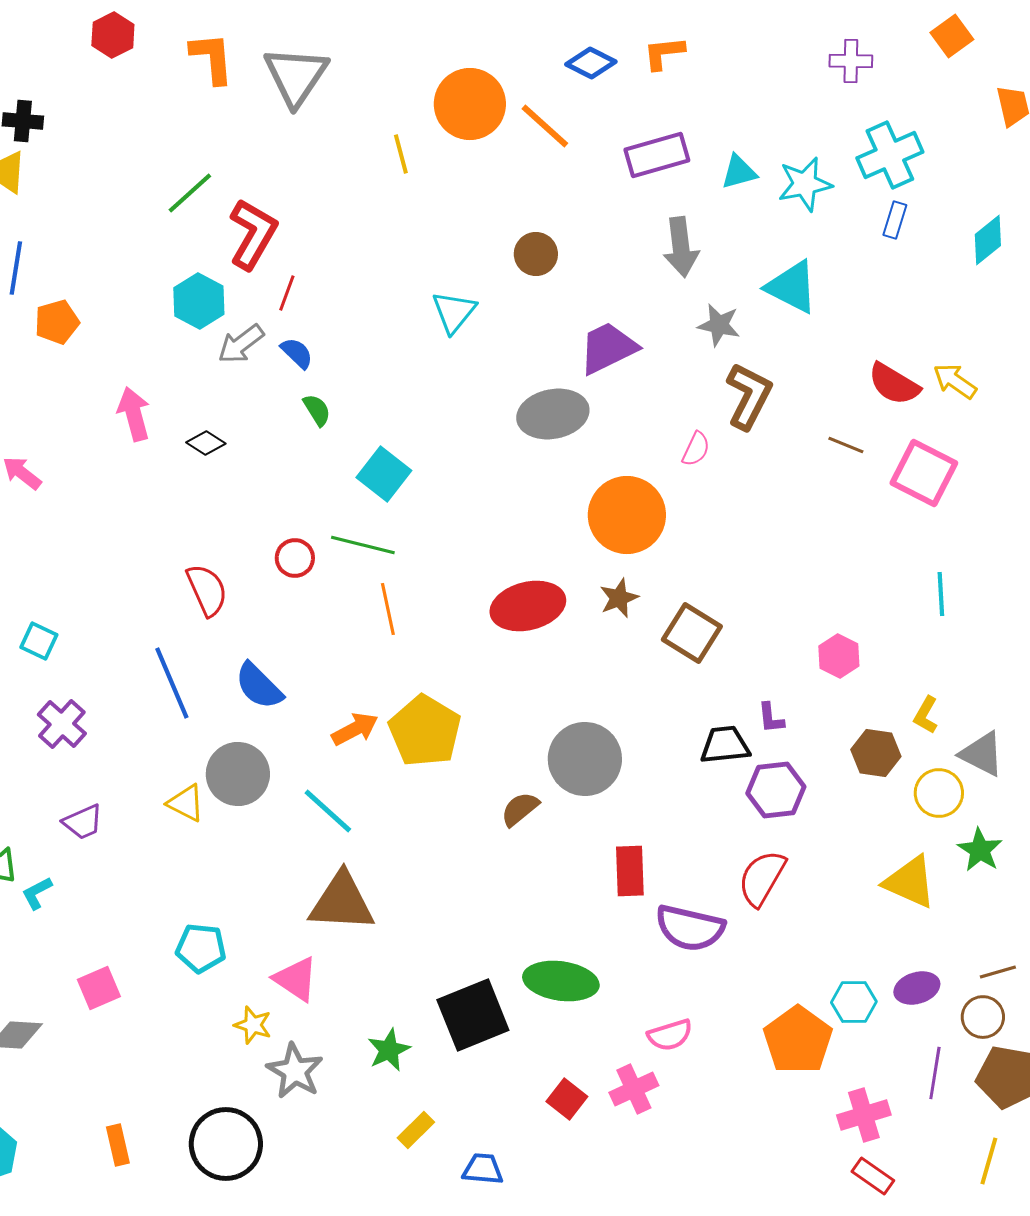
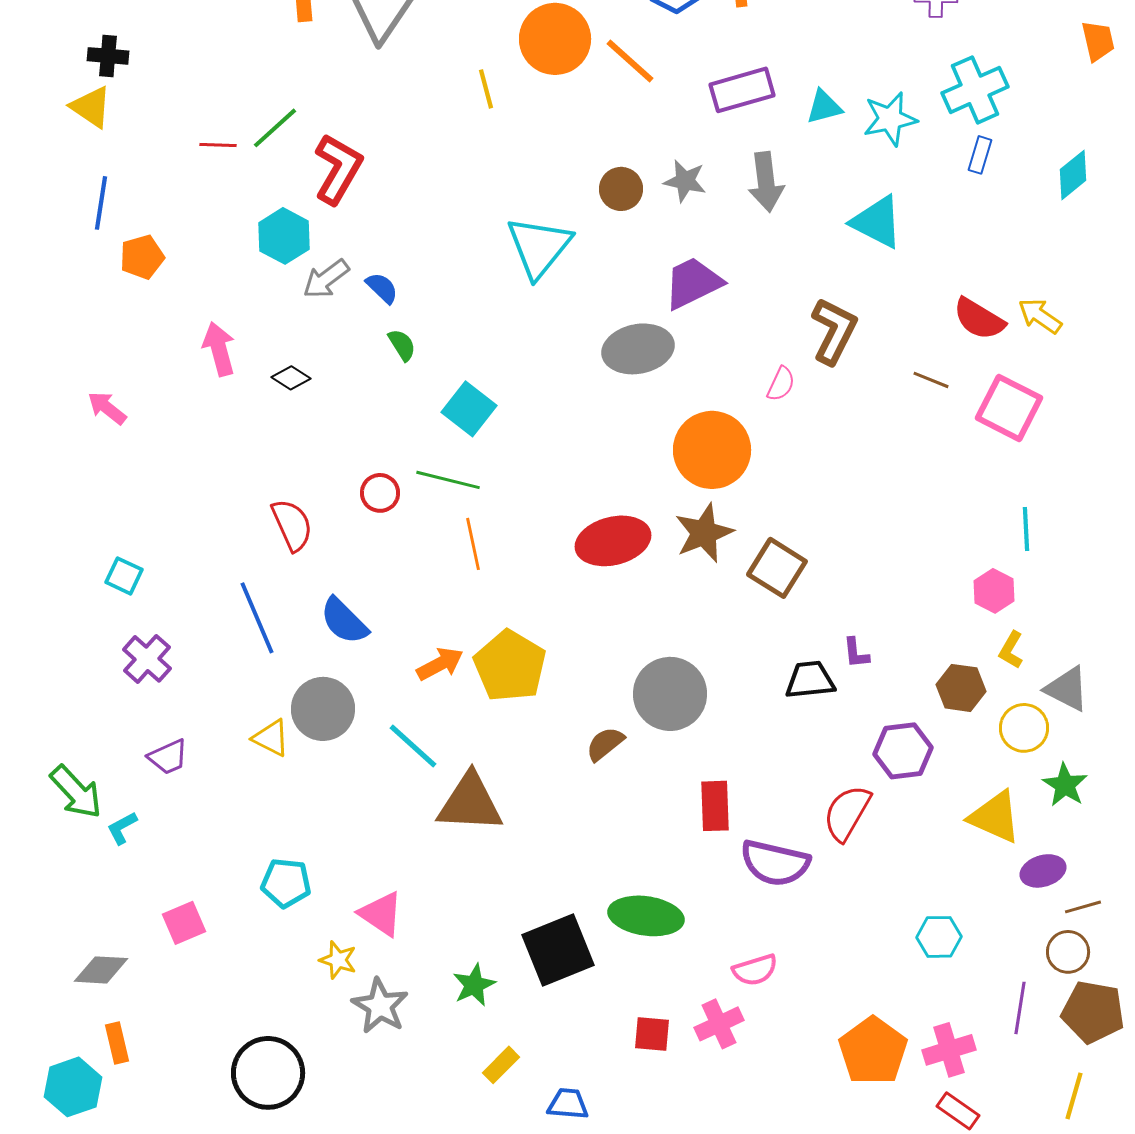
red line: (287, 293) -> (218, 145), moved, turned 72
cyan triangle: (454, 312) -> (539, 247), size x1.5
gray star: (719, 325) -> (685, 181), moved
brown star: (619, 598) -> (704, 533), size x1.5
pink hexagon: (839, 656) -> (994, 591), moved
purple hexagon: (776, 790) -> (903, 751), moved
brown triangle: (342, 902) -> (470, 803), moved
purple ellipse: (917, 988) -> (1043, 871), moved
orange pentagon: (798, 1040) -> (873, 1051), moved
red square: (567, 1099) -> (652, 1034), turned -33
black circle: (226, 1144) -> (268, 1073), moved
orange rectangle: (118, 1145) -> (117, 1043), moved

